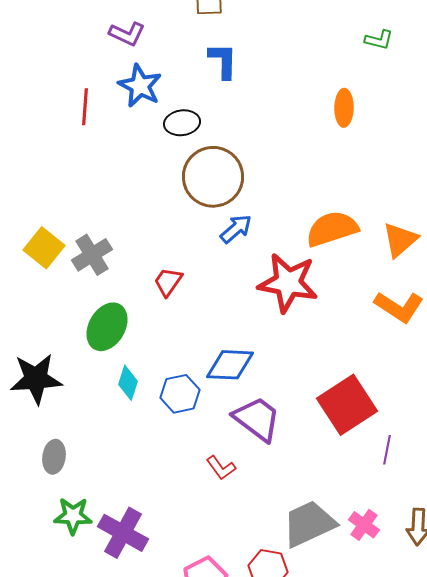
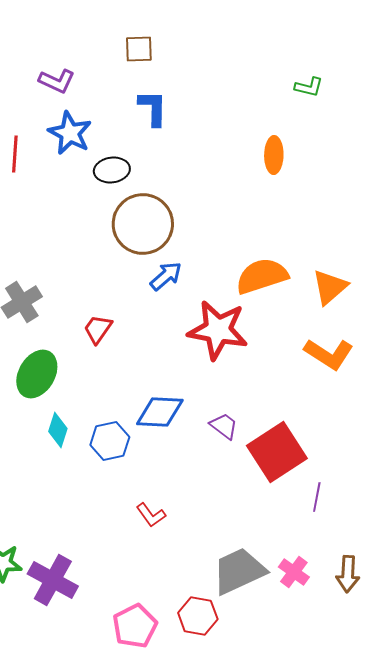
purple trapezoid: (257, 419) -> (224, 426), moved, size x0.6

